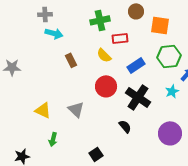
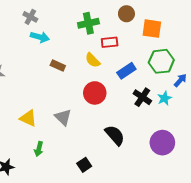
gray cross: (45, 14) -> (30, 17), turned 32
brown rectangle: (71, 60) -> (58, 66), turned -40
black cross: (138, 97) -> (142, 97), moved, size x0.7
black semicircle: (125, 126) -> (115, 135), size x1.5

